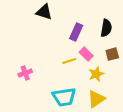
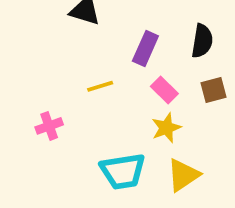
yellow line: (69, 61) -> (100, 86), moved
yellow star: (96, 74) -> (166, 128), moved

